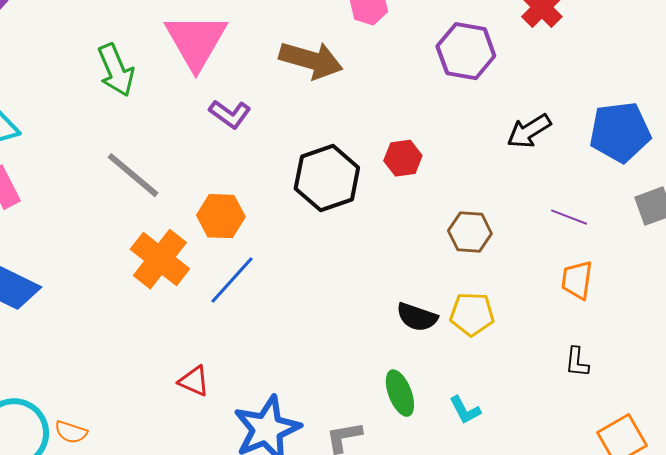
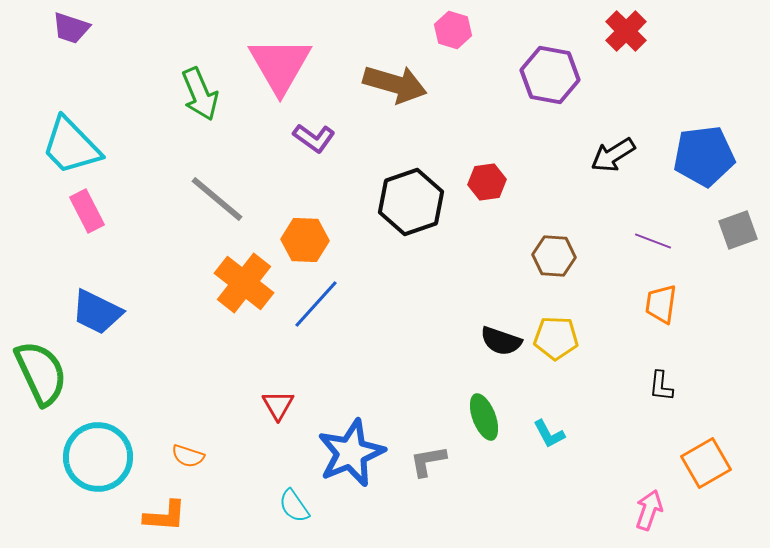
red triangle: (194, 381) -> (278, 405), turned 36
orange semicircle: (71, 432) -> (188, 456), moved

